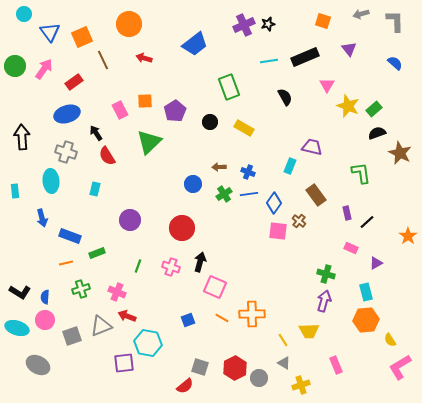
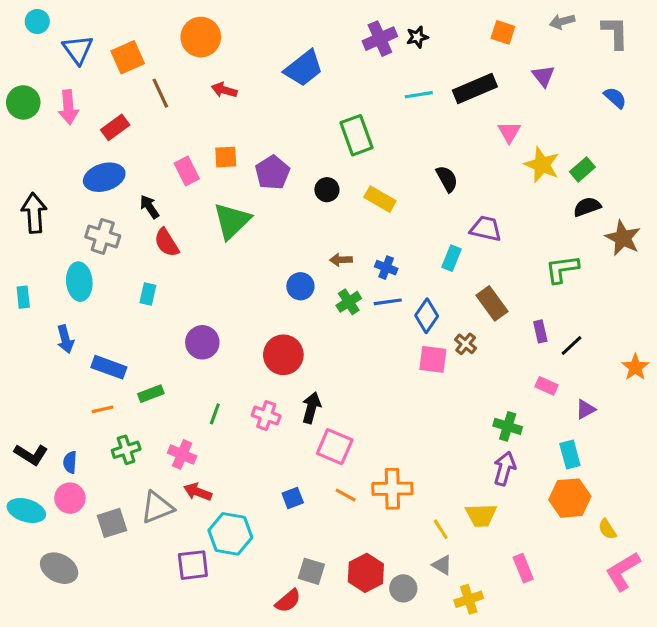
pink arrow: (44, 69) -> (68, 107), turned 140
black semicircle: (285, 97) -> (447, 179), moved
green L-shape: (361, 173) -> (562, 269), turned -90

